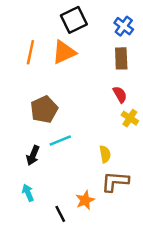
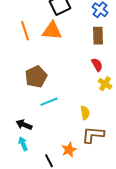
orange line: (30, 52) -> (25, 31), turned -30
orange triangle: (64, 52) -> (52, 31), turned 30
black arrow: (33, 155) -> (24, 125), moved, turned 91

